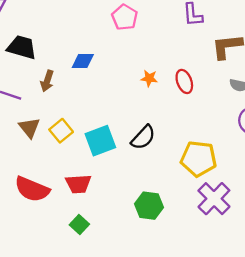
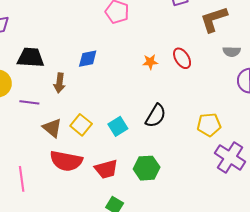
cyan square: (100, 141) -> (118, 126), size x0.7
yellow pentagon: (199, 159) -> (209, 125), size x0.7
red semicircle: (32, 189) -> (66, 161), moved
green hexagon: (149, 206) -> (147, 168), moved

